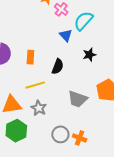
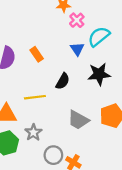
black star: (89, 55) -> (99, 74), size x1.5
orange rectangle: (30, 57) -> (37, 54), moved, turned -48
gray star: (39, 108) -> (33, 132), moved

